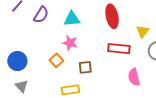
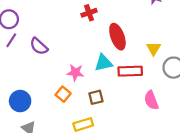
purple semicircle: (41, 15) -> (39, 46), turned 108
cyan triangle: (72, 19) -> (103, 63), moved

